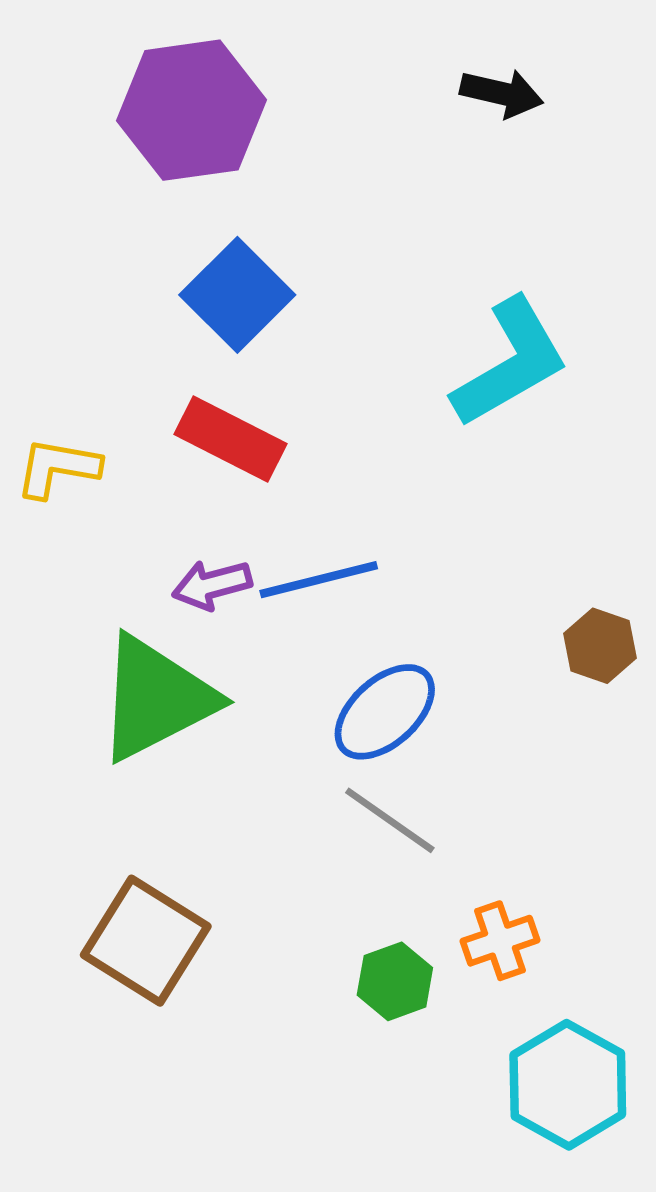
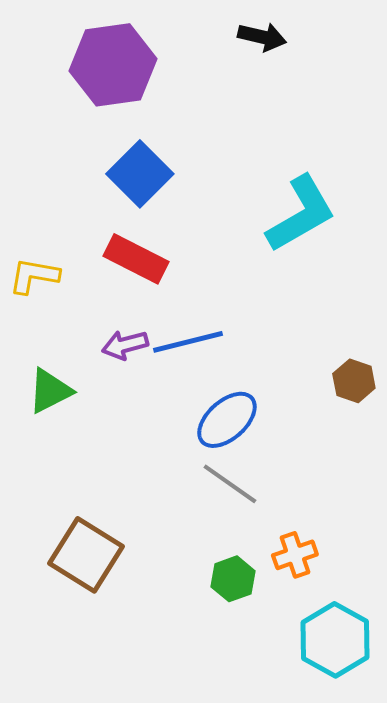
black arrow: (502, 93) -> (262, 37), moved
green triangle: (156, 698) -> (50, 391), moved, size x0.6

